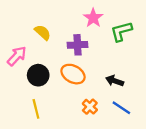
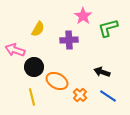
yellow semicircle: (43, 32) -> (38, 29), turned 77
pink arrow: (17, 56) -> (15, 50), turned -114
orange ellipse: (73, 74) -> (57, 81), moved

